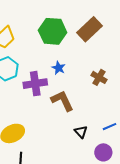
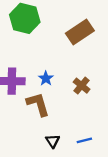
green hexagon: (53, 31) -> (25, 18), moved
blue star: (59, 68) -> (46, 78), moved

